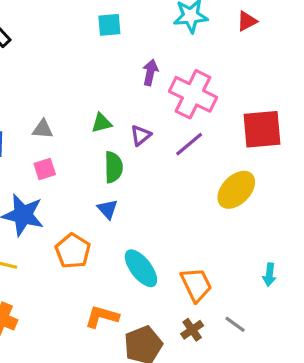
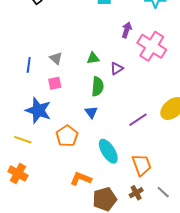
gray triangle: (43, 129) -> (56, 58), turned 32
purple line: (189, 144) -> (138, 120), moved

